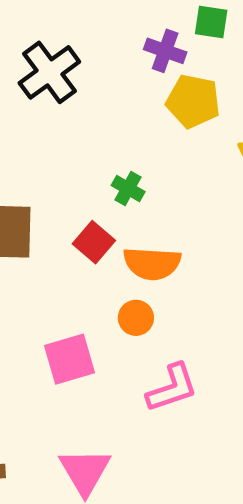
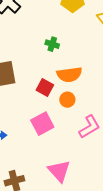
red square: (94, 242) -> (45, 87), moved

